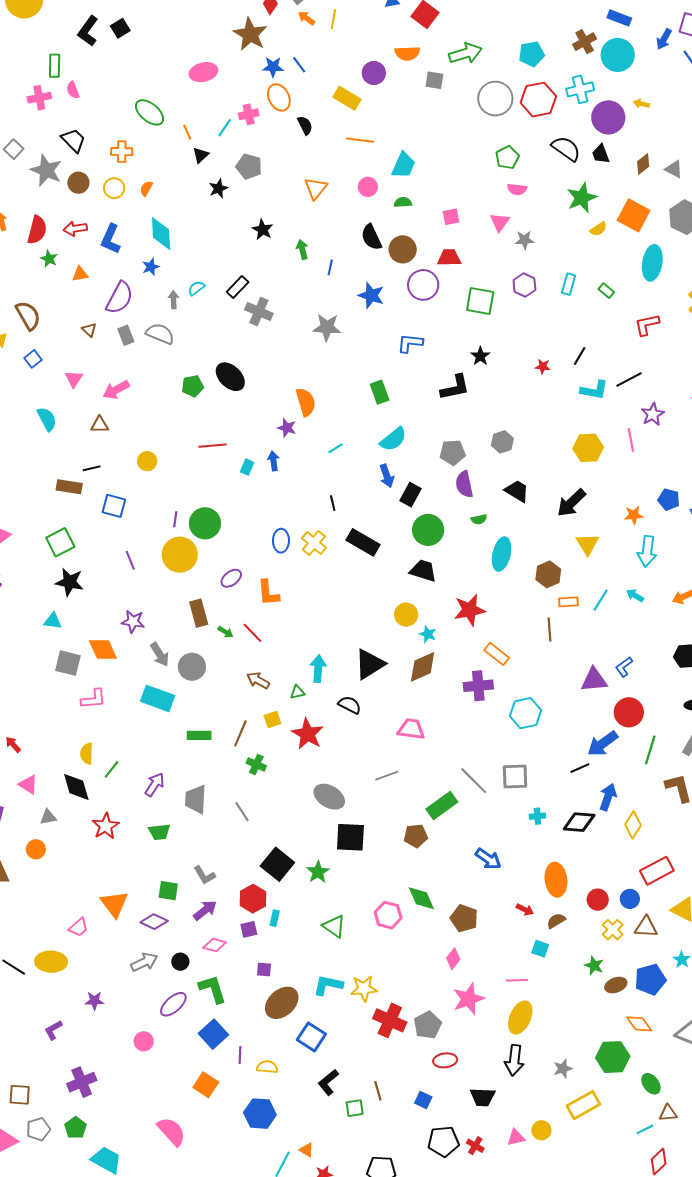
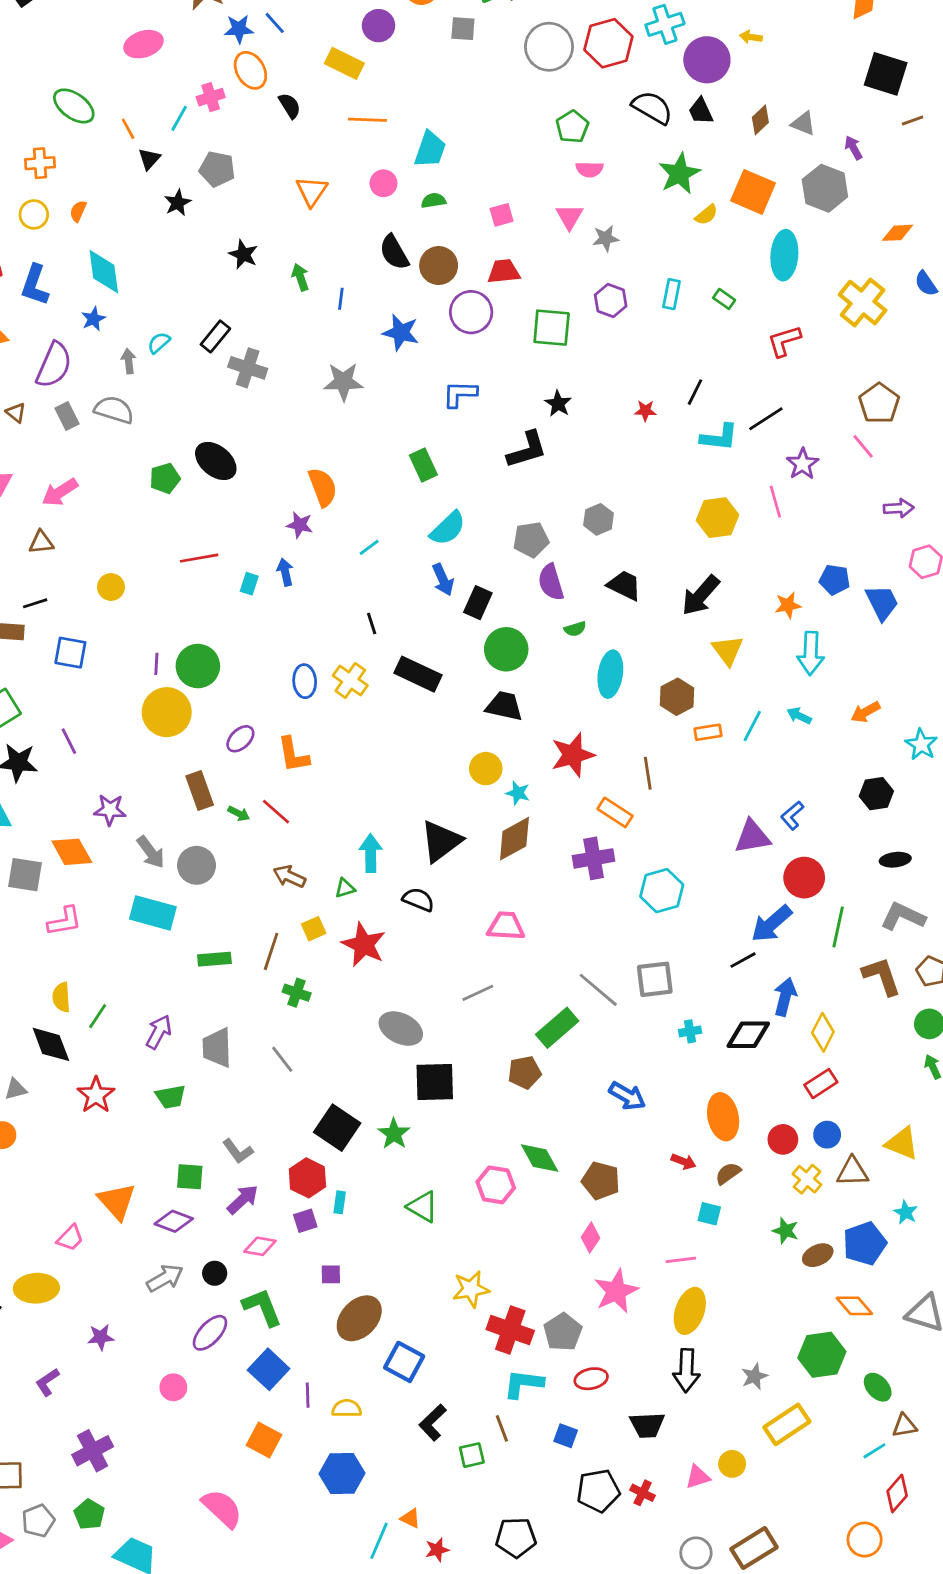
purple line: (130, 560) -> (69, 741), moved
brown line: (549, 630) -> (648, 773), moved
red rectangle: (657, 871) -> (821, 1084), moved, size x0.7
cyan L-shape: (328, 985) -> (523, 1384), moved

